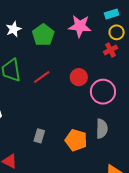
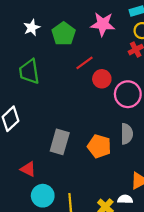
red line: (42, 77) -> (84, 63), moved
gray rectangle: (39, 136) -> (60, 142), size x1.6

